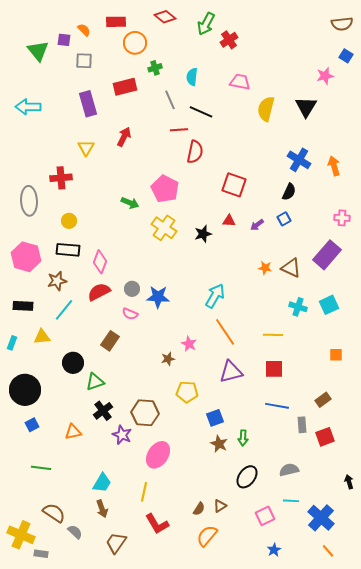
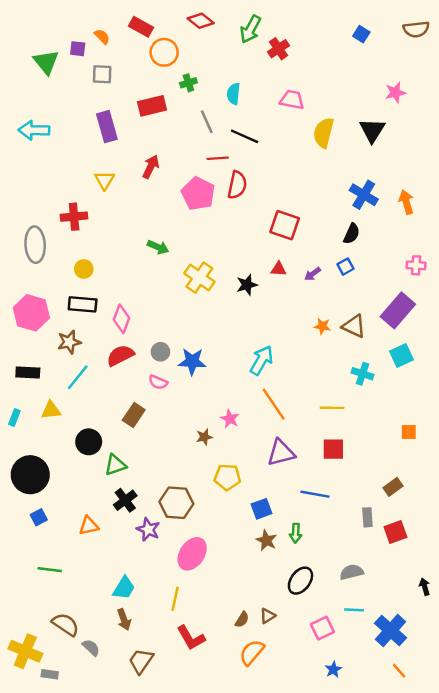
red rectangle: (116, 22) -> (141, 27), turned 30
blue square: (346, 56) -> (361, 34), moved
pink pentagon: (165, 189) -> (198, 194), moved
cyan square: (329, 305) -> (401, 355), moved
blue line: (277, 406) -> (315, 494), moved

